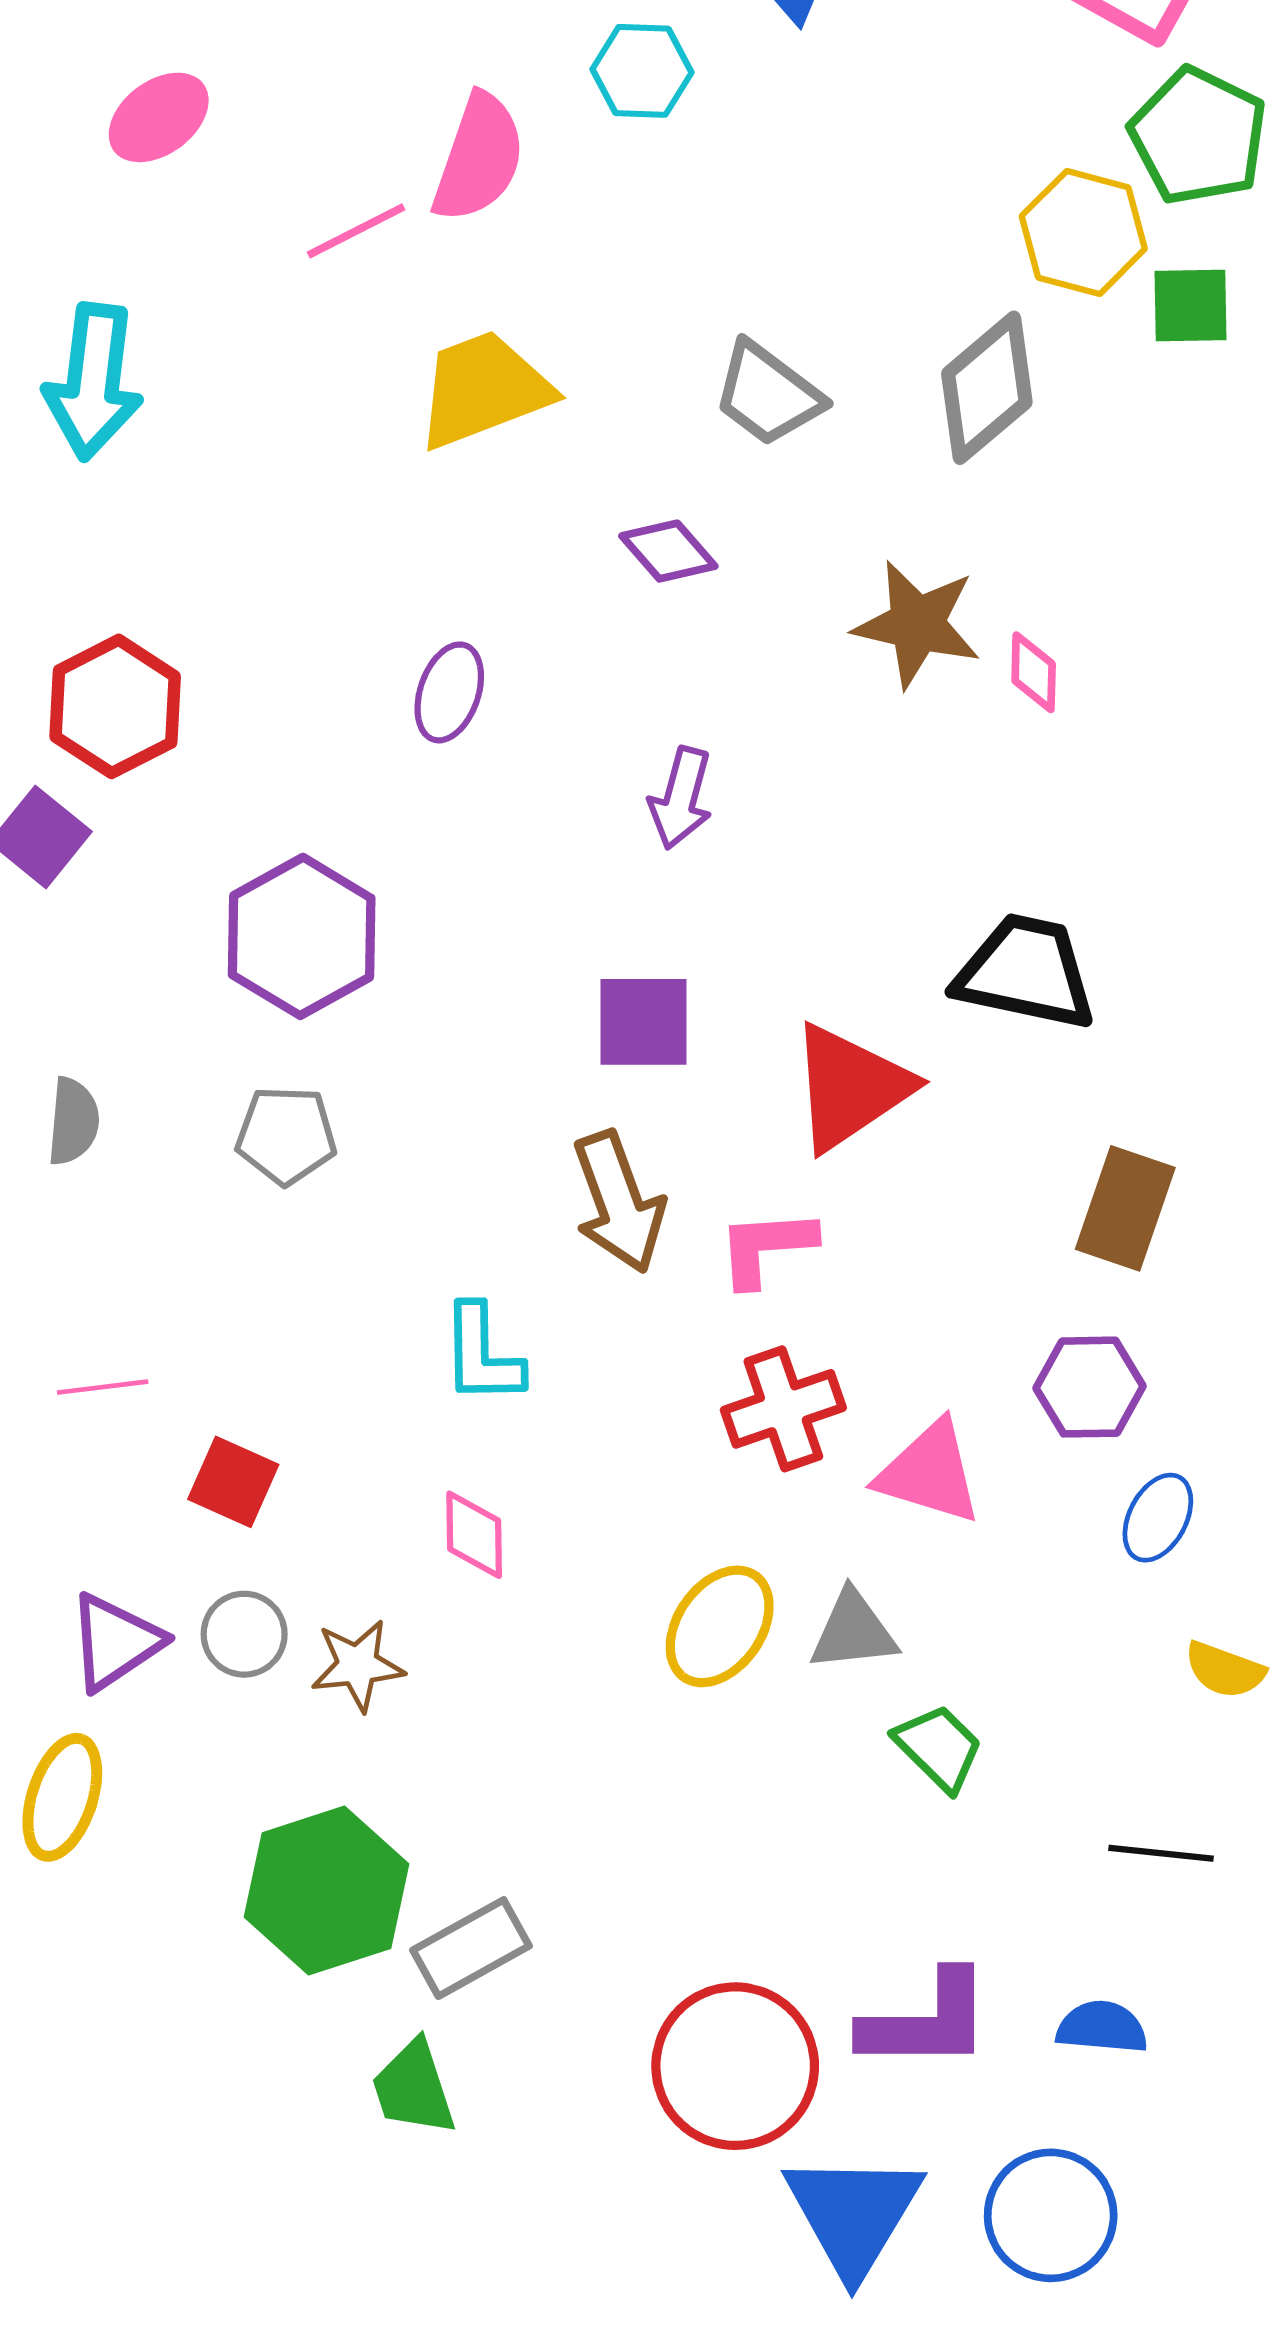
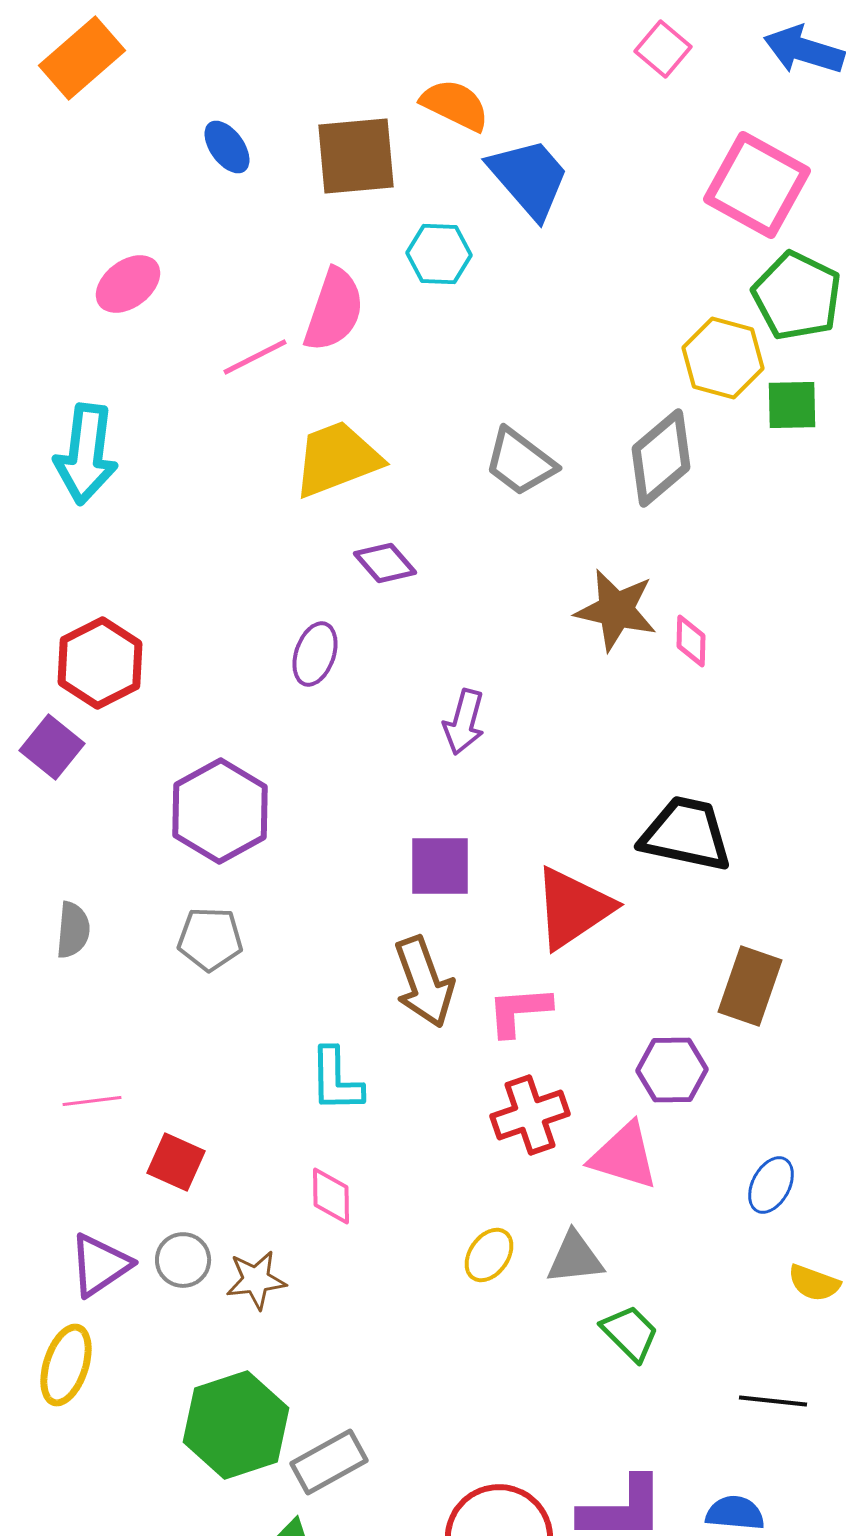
purple diamond: (668, 551) -> (385, 563), moved
purple hexagon: (1090, 1387) -> (672, 1070), moved
yellow ellipse: (720, 1626) -> (489, 1255), size x0.7

